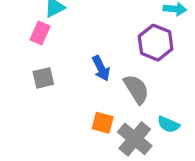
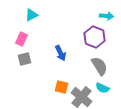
pink rectangle: (40, 33) -> (22, 39), moved
gray semicircle: (136, 89) -> (100, 66), moved

